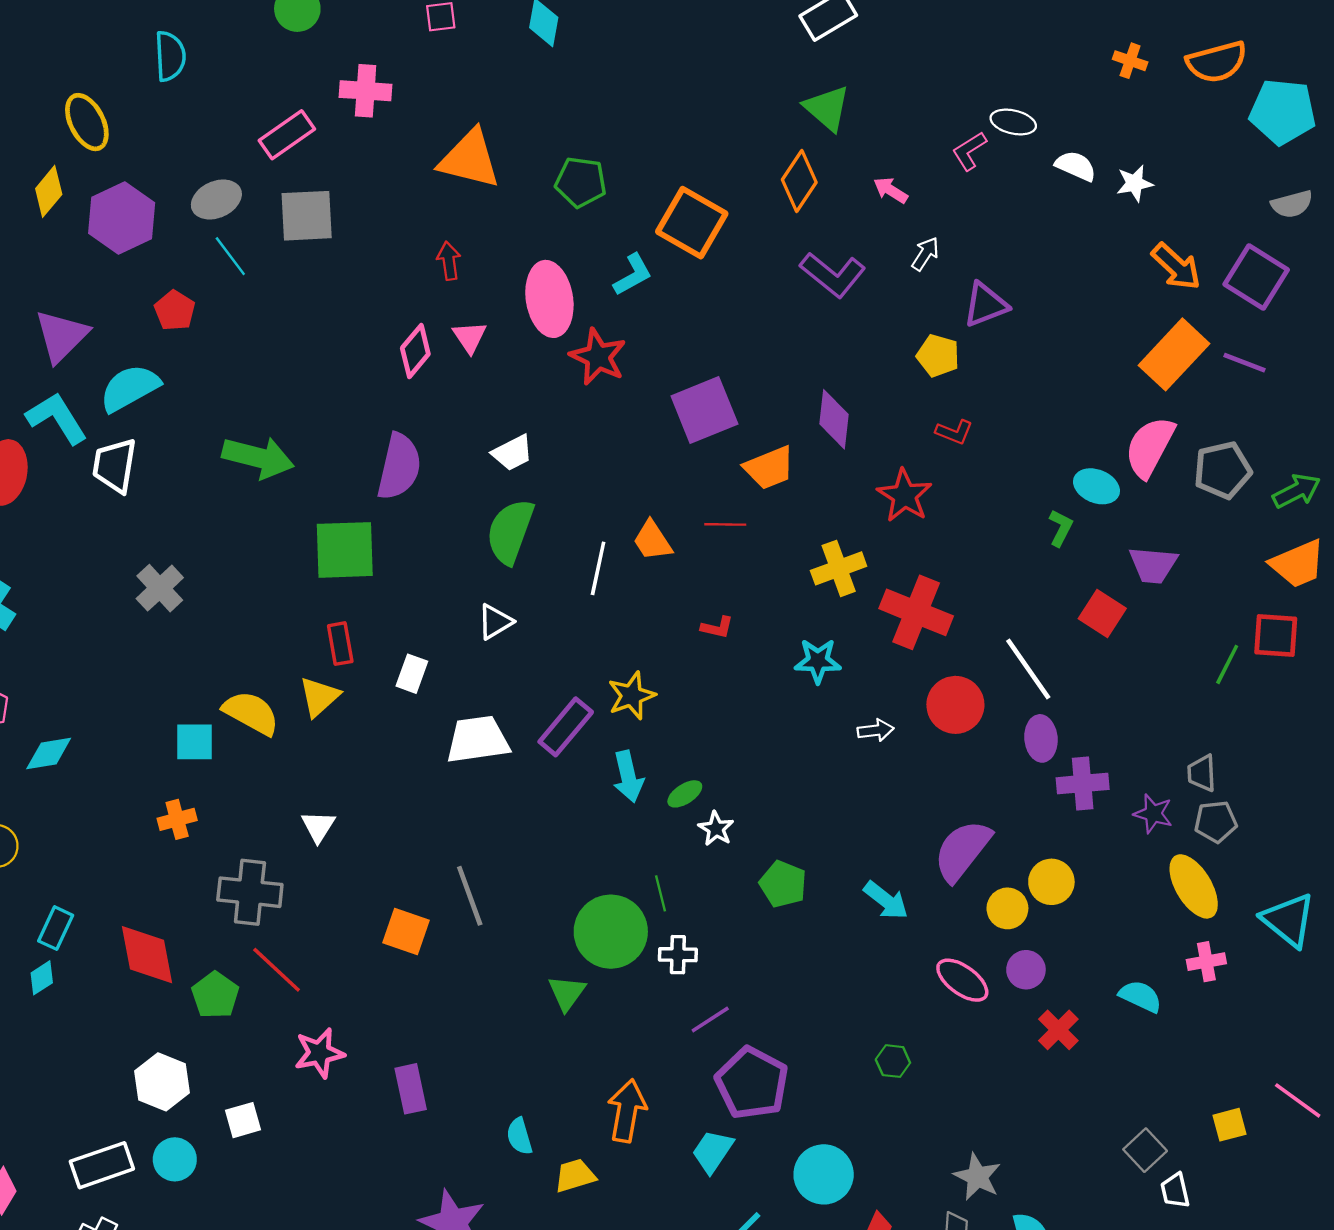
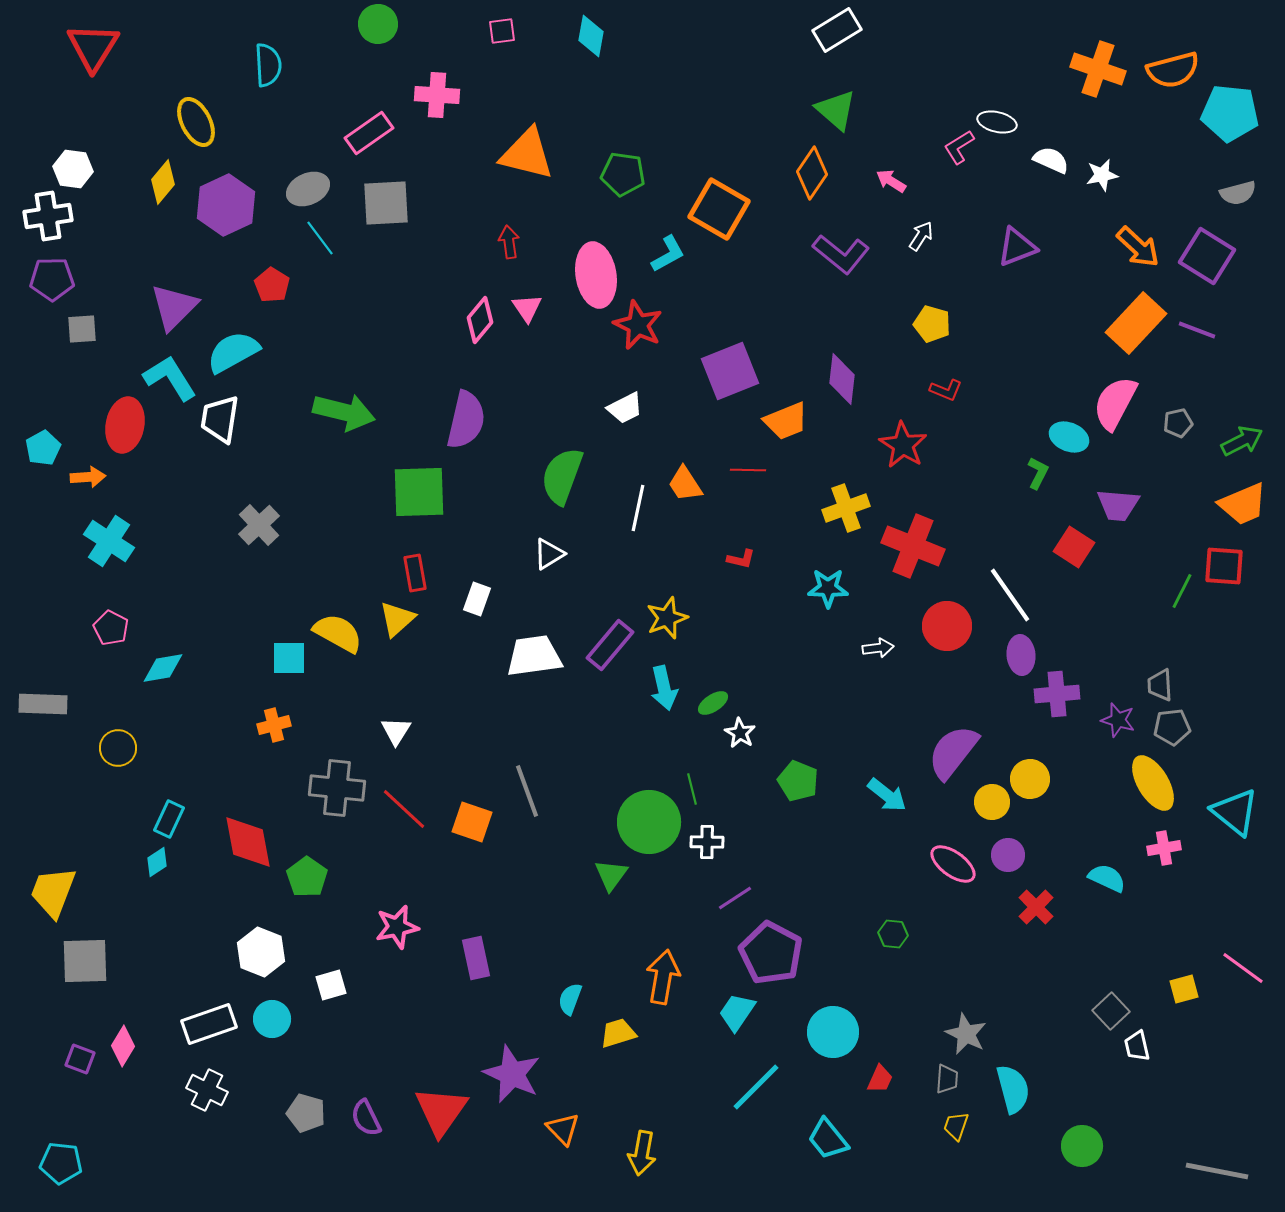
orange cross: (1130, 61) -> (1098, 69), size x1.8
purple triangle: (985, 305) -> (1017, 247), moved
white trapezoid: (512, 453) -> (625, 408), moved
gray pentagon: (1223, 470) -> (1178, 423), size x0.6
red line: (277, 970) -> (404, 809), moved
cyan semicircle: (519, 1136) -> (570, 999), turned 36

